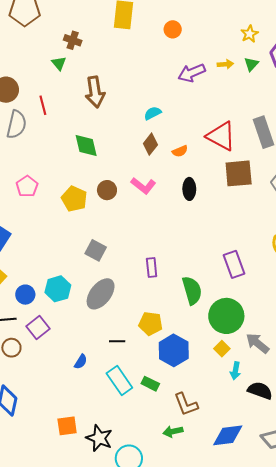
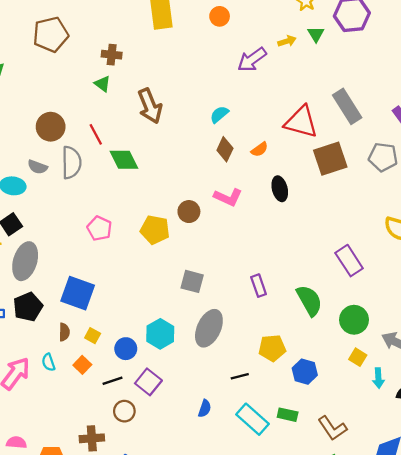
green diamond: (86, 145) -> (124, 160), moved
green circle: (226, 316) -> (354, 320), size x0.7
blue hexagon: (174, 350) -> (305, 372), size x0.7

